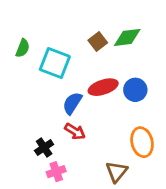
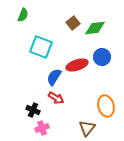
brown square: (98, 42) -> (73, 23), moved
green semicircle: (23, 48) -> (23, 15), moved
blue circle: (135, 90) -> (102, 57), moved
black cross: (44, 147) -> (33, 110), turned -32

